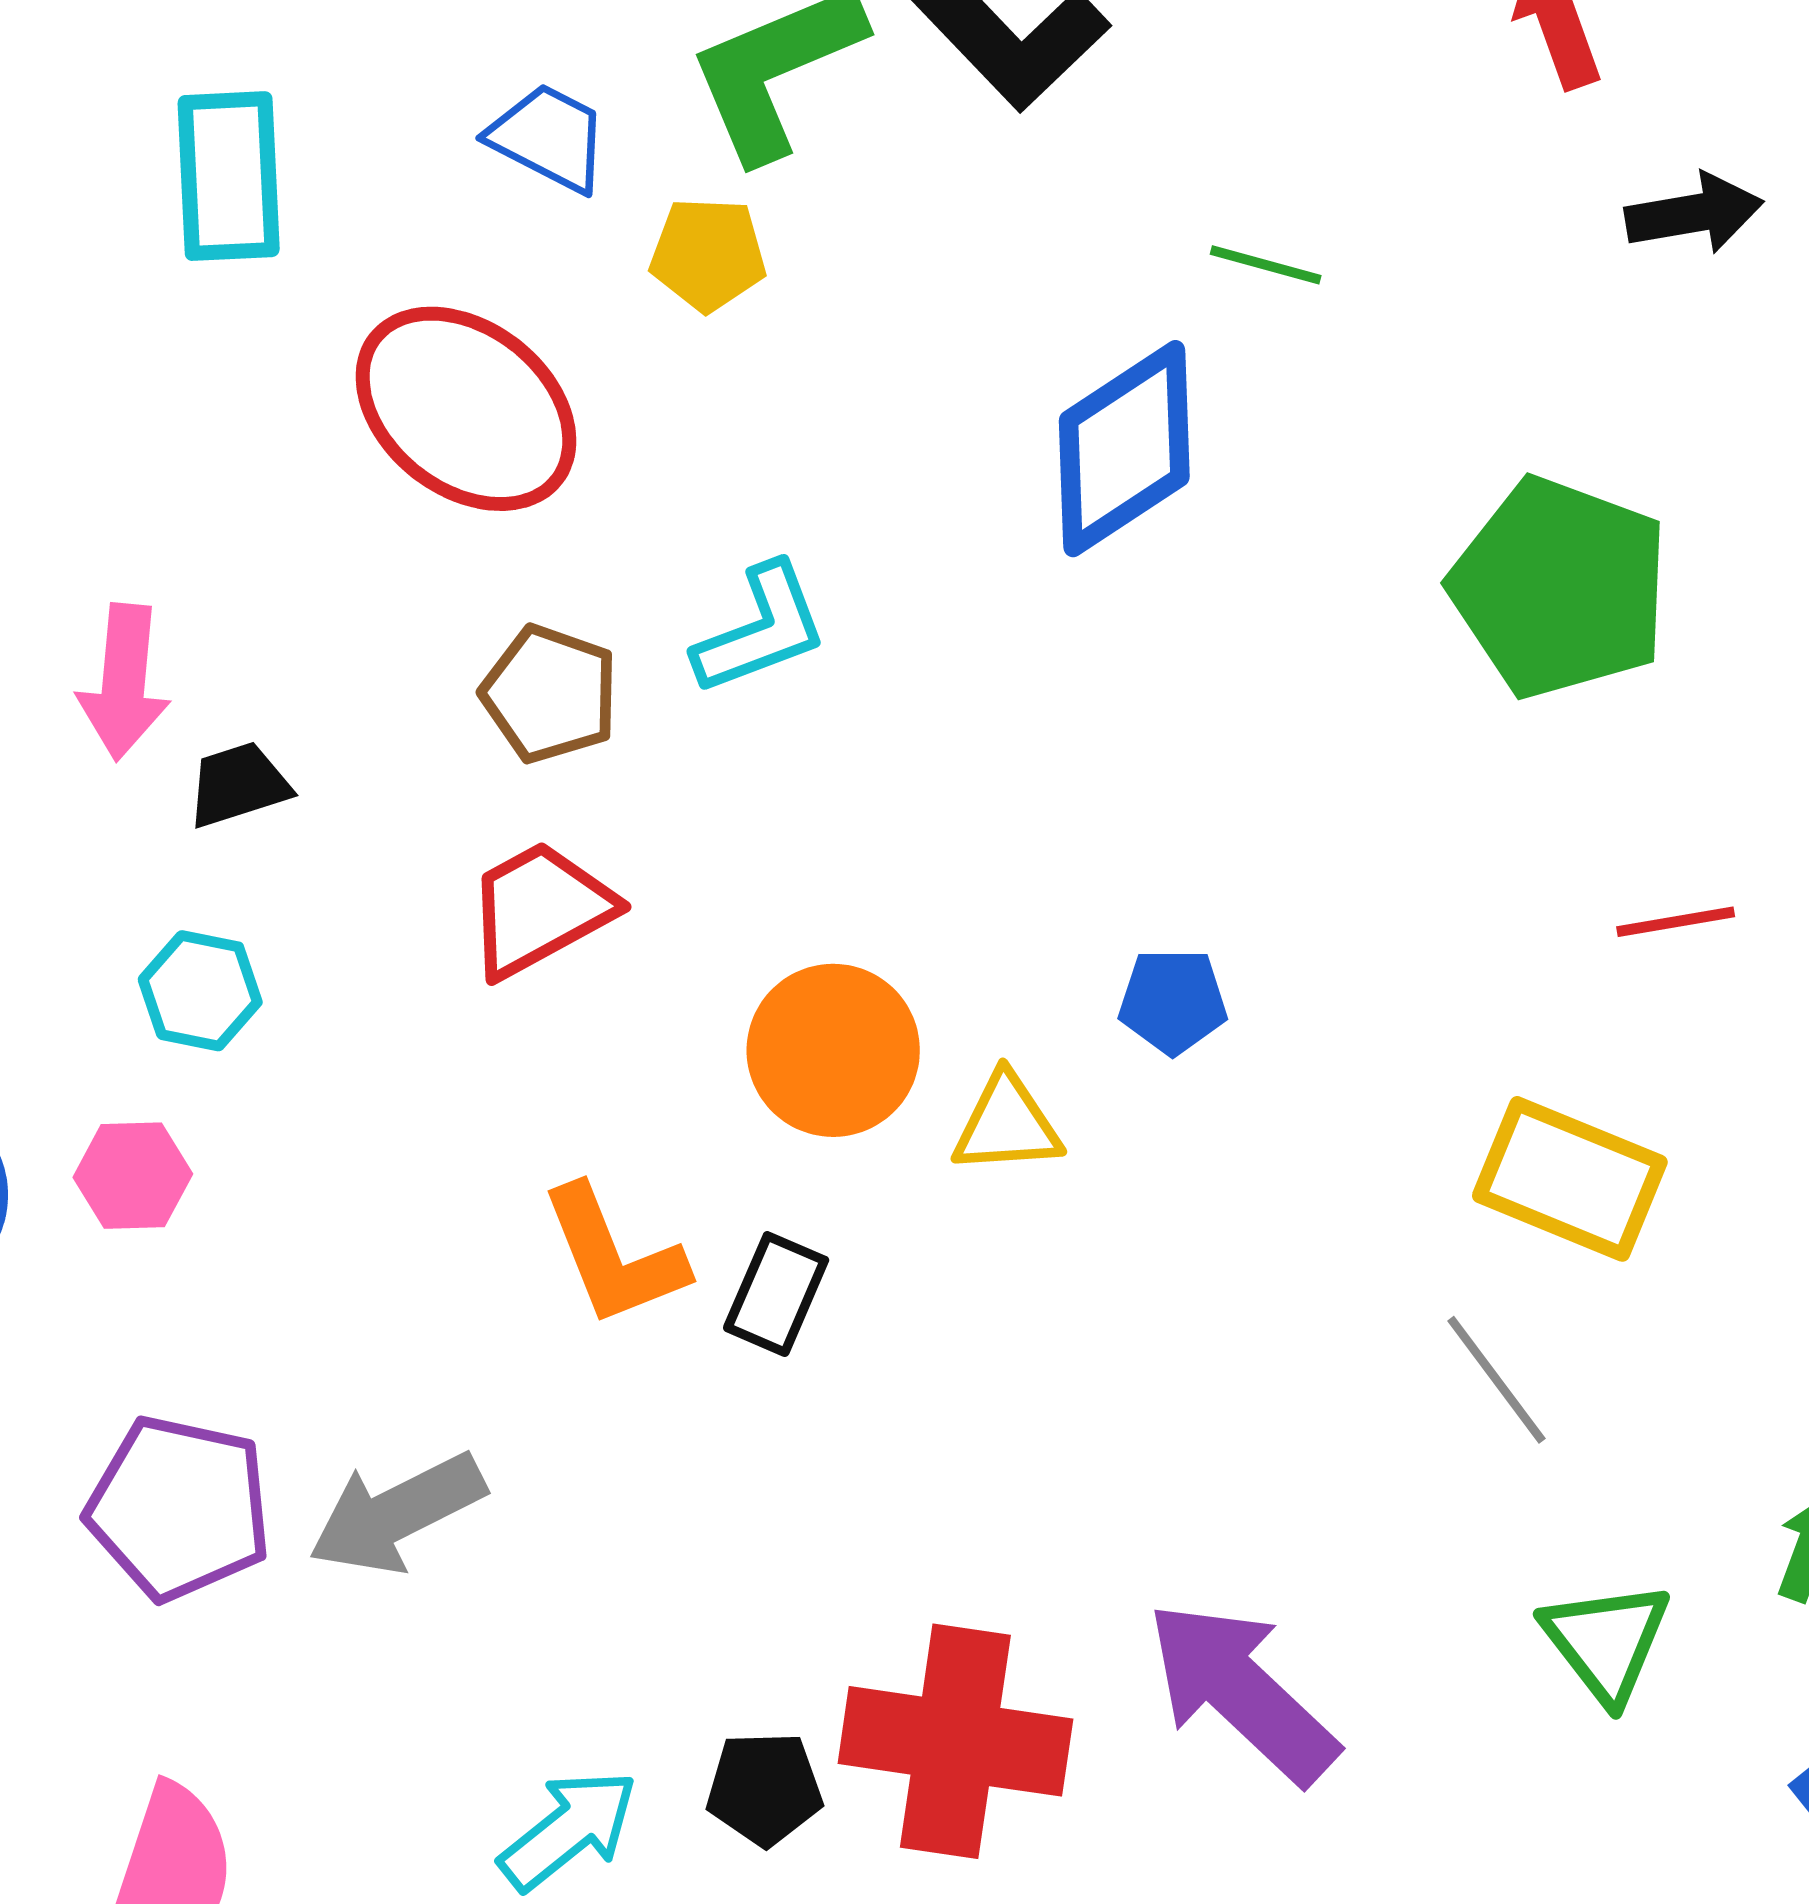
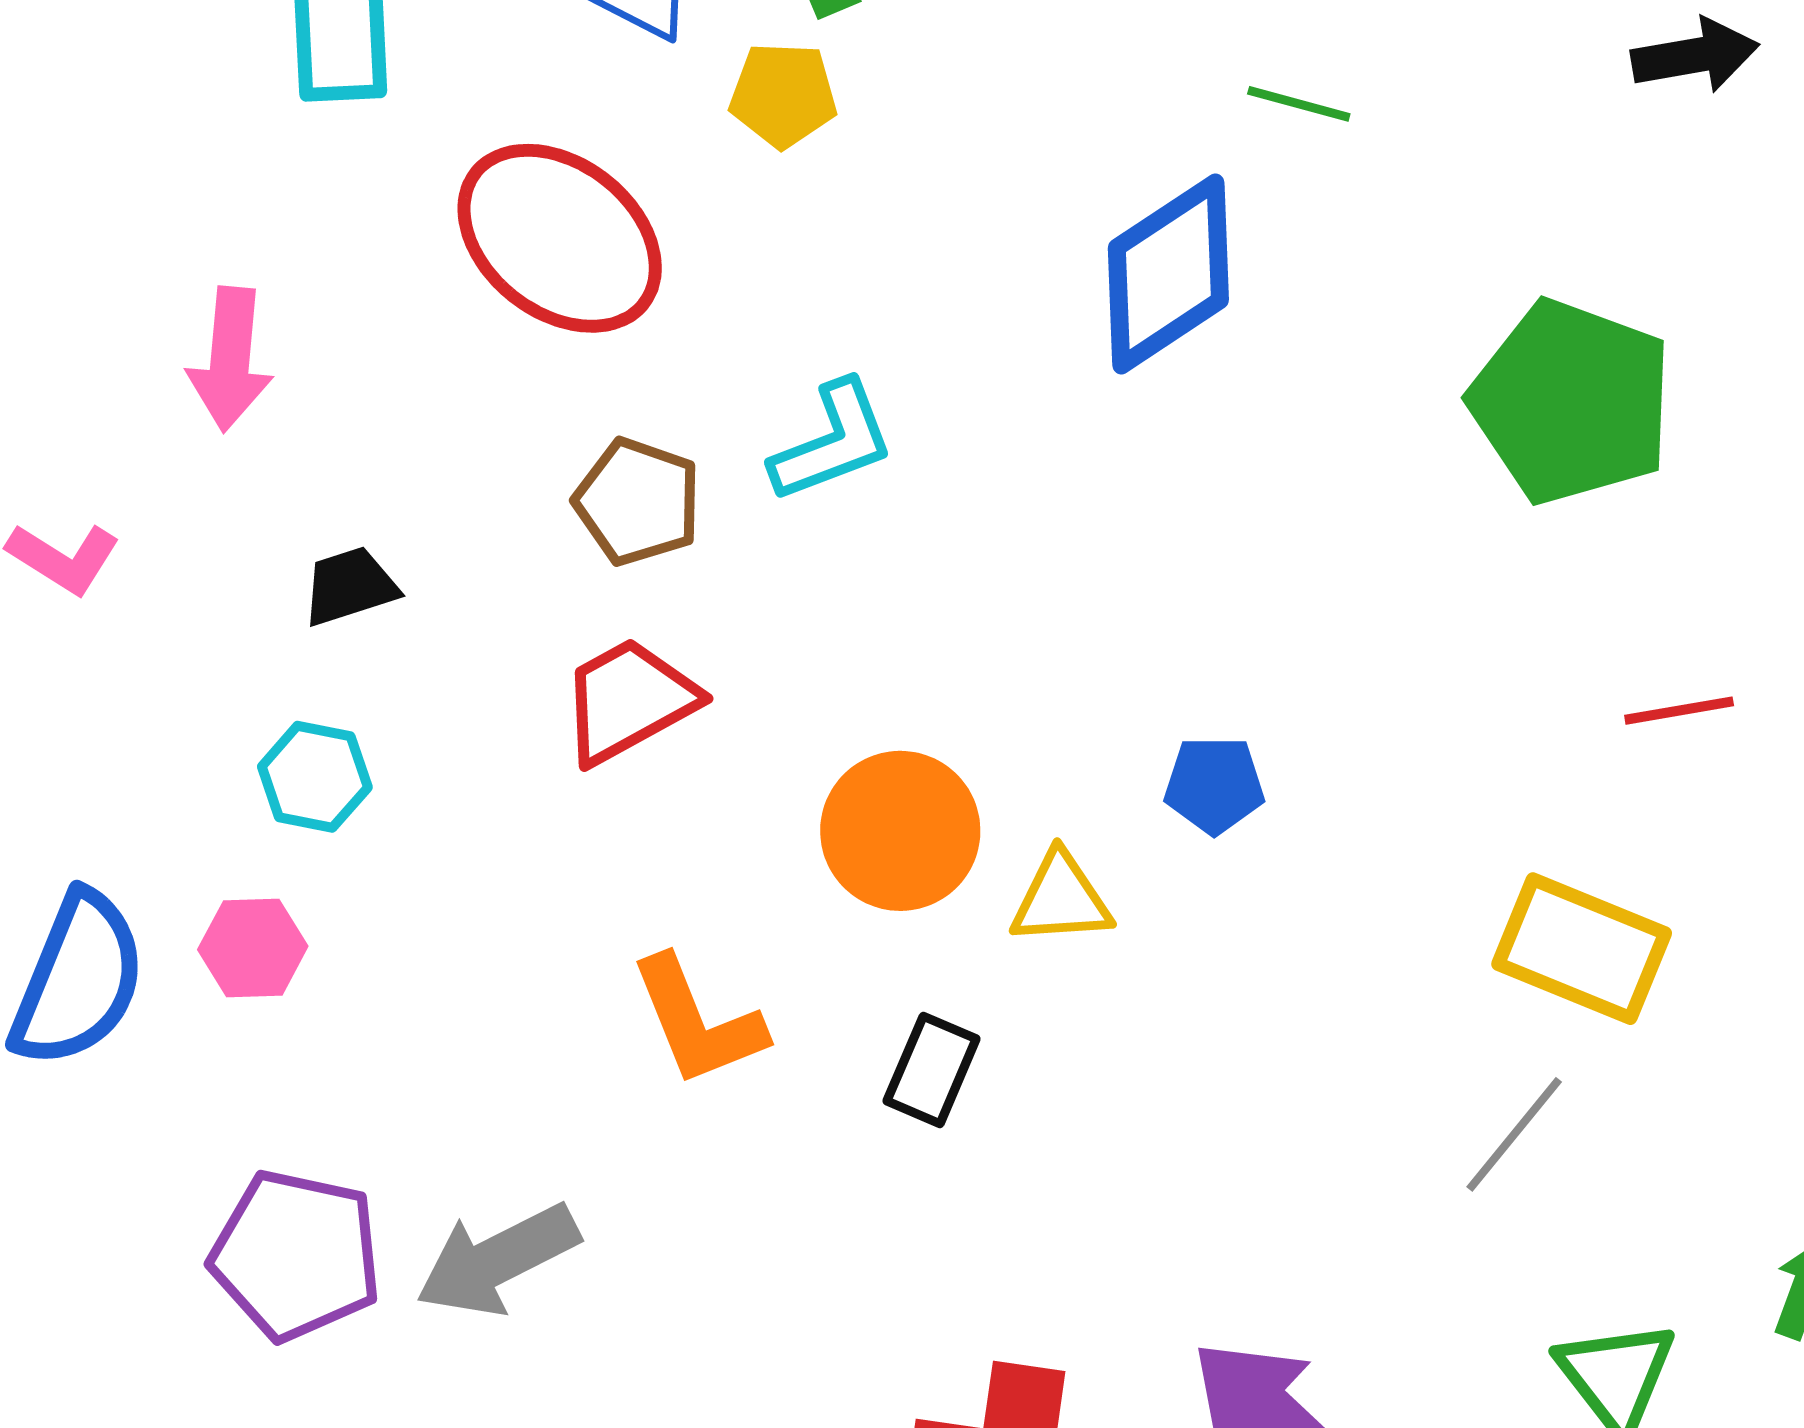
pink arrow: (124, 682) -> (230, 359), moved
black rectangle: (776, 1294) -> (932, 1070), moved
gray line: (1496, 1380) -> (1514, 1134), turned 76

